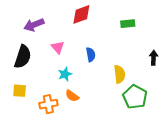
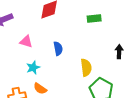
pink triangle: (58, 47) -> (26, 42), turned -32

